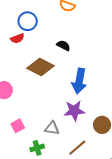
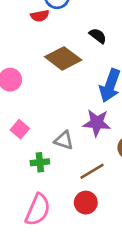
pink square: (18, 126) -> (20, 129), turned -32

